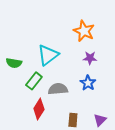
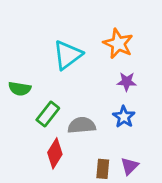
cyan triangle: (48, 55) -> (68, 55), moved
purple triangle: (100, 120) -> (129, 166), moved

